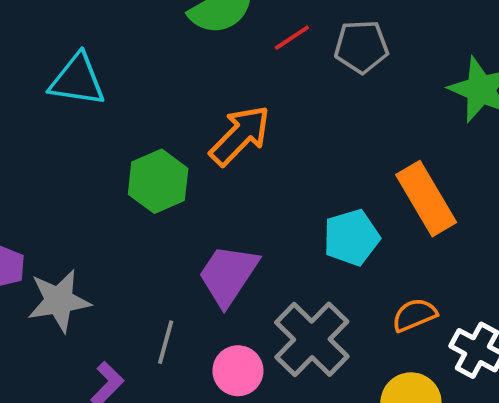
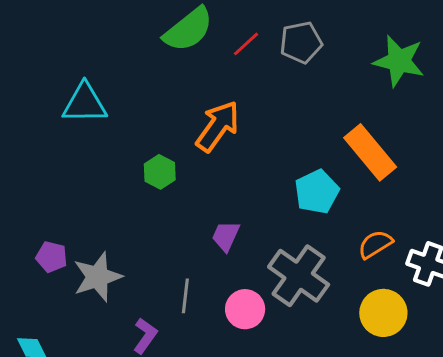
green hexagon: (158, 181) -> (160, 172), size x0.7
purple trapezoid: (228, 275) -> (226, 236), size x0.6

